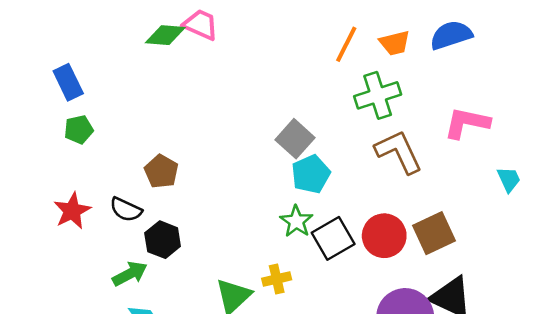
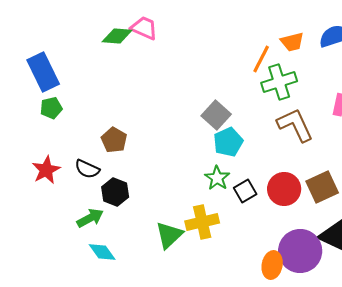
orange line: (346, 44) -> (261, 59), moved
blue rectangle: (68, 82) -> (43, 72), size x1.4
black square: (333, 238) -> (245, 191), size x0.7
yellow cross: (277, 279) -> (202, 222), size x1.5

